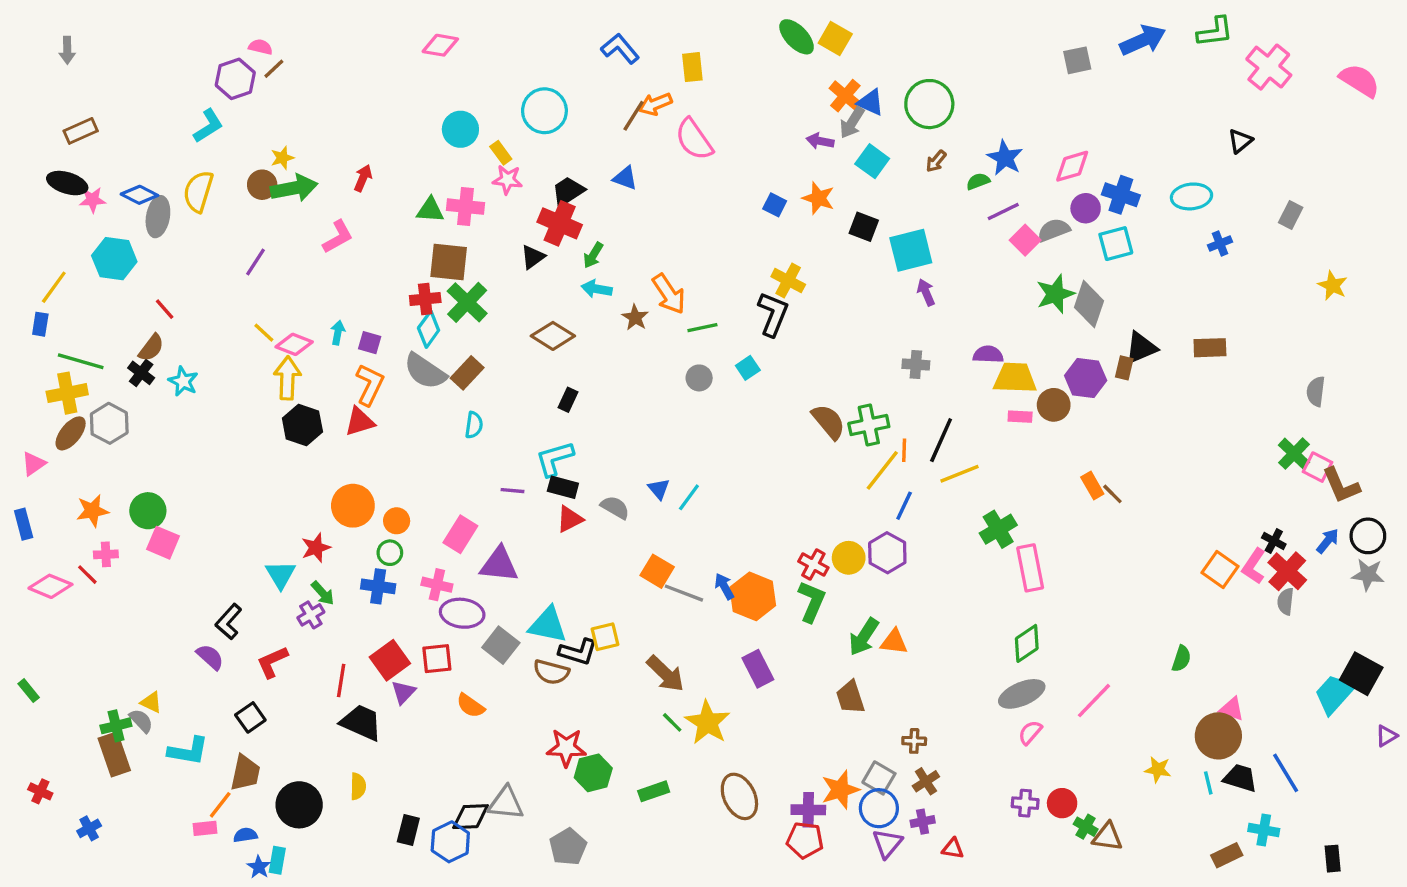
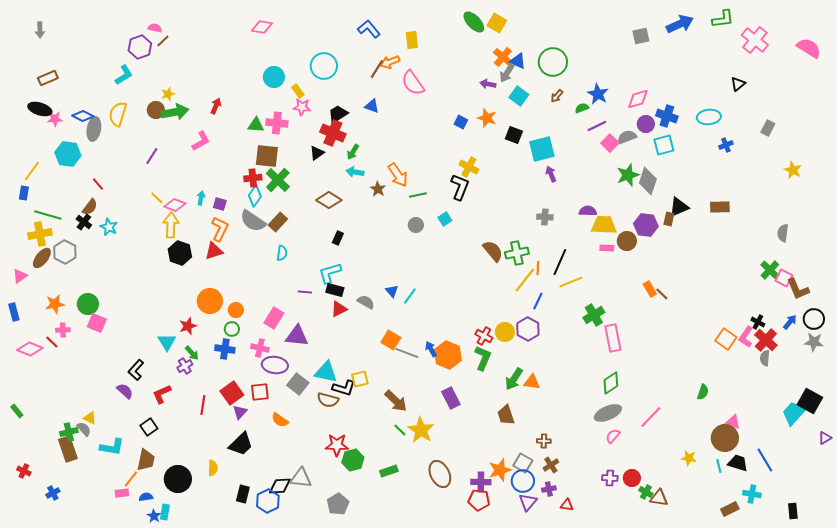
black trapezoid: (361, 722) -> (241, 444), moved, turned 112

